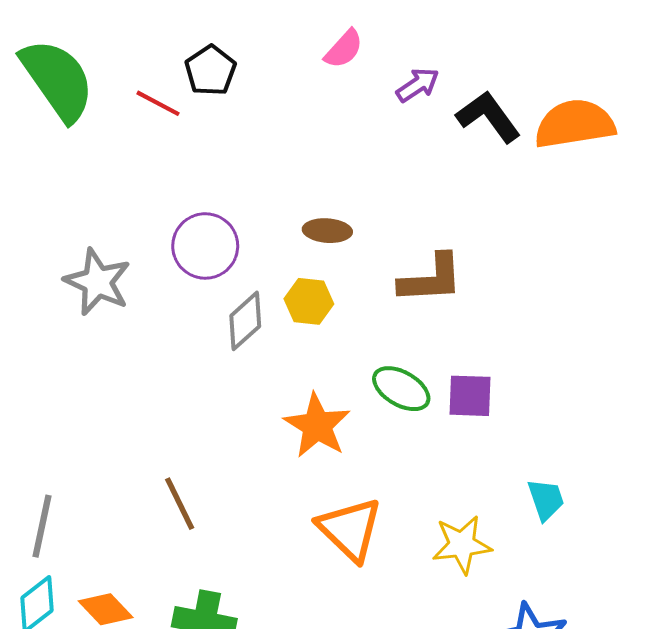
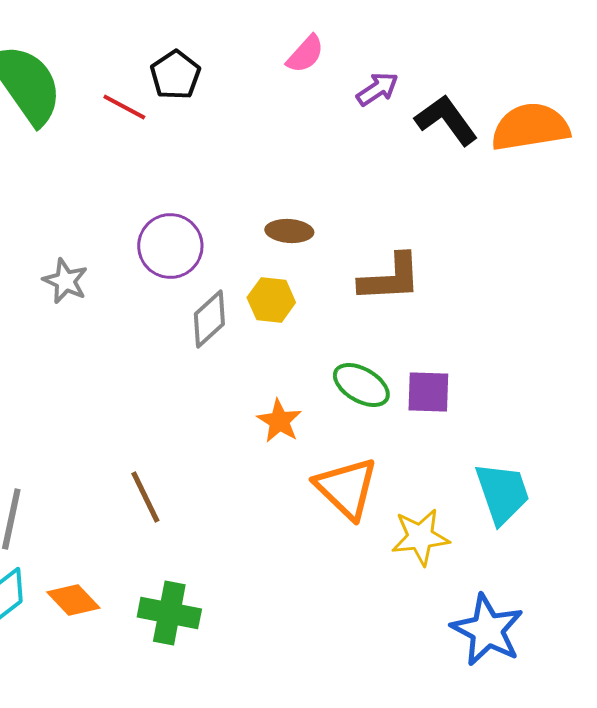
gray star: (97, 282) -> (65, 281), size x0.7
orange star: (317, 426) -> (279, 421), size x0.7
cyan trapezoid: (546, 499) -> (502, 493), size x1.5
orange triangle: (350, 529) -> (346, 488), moved

